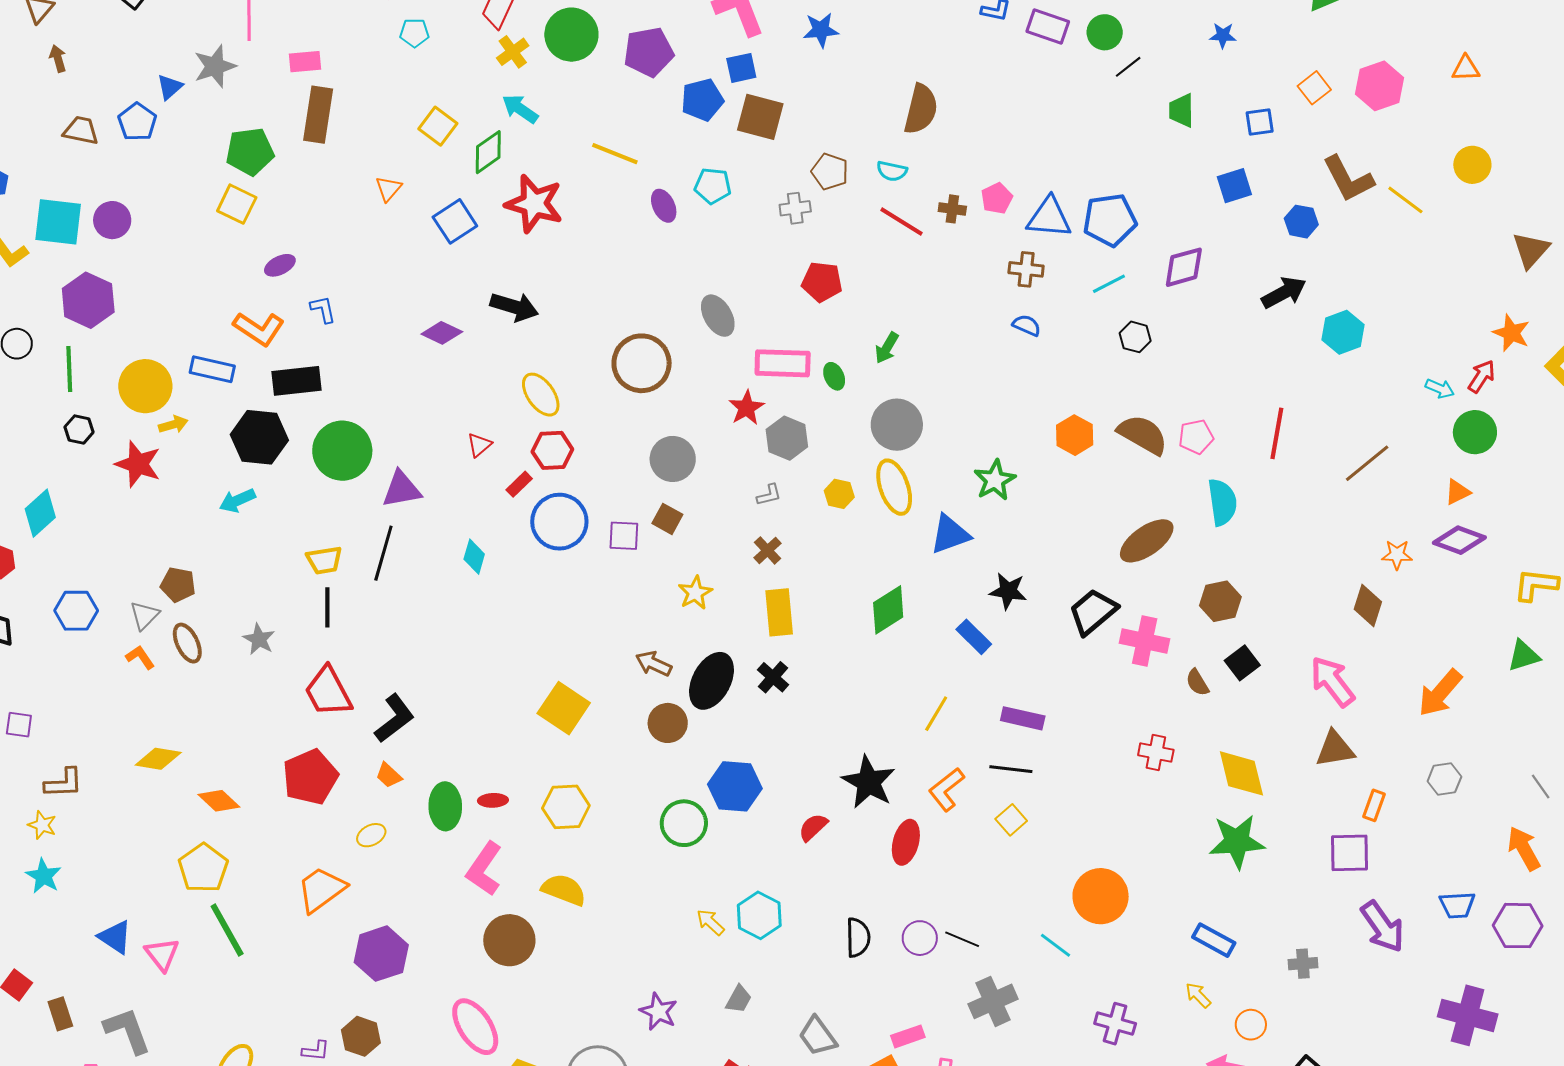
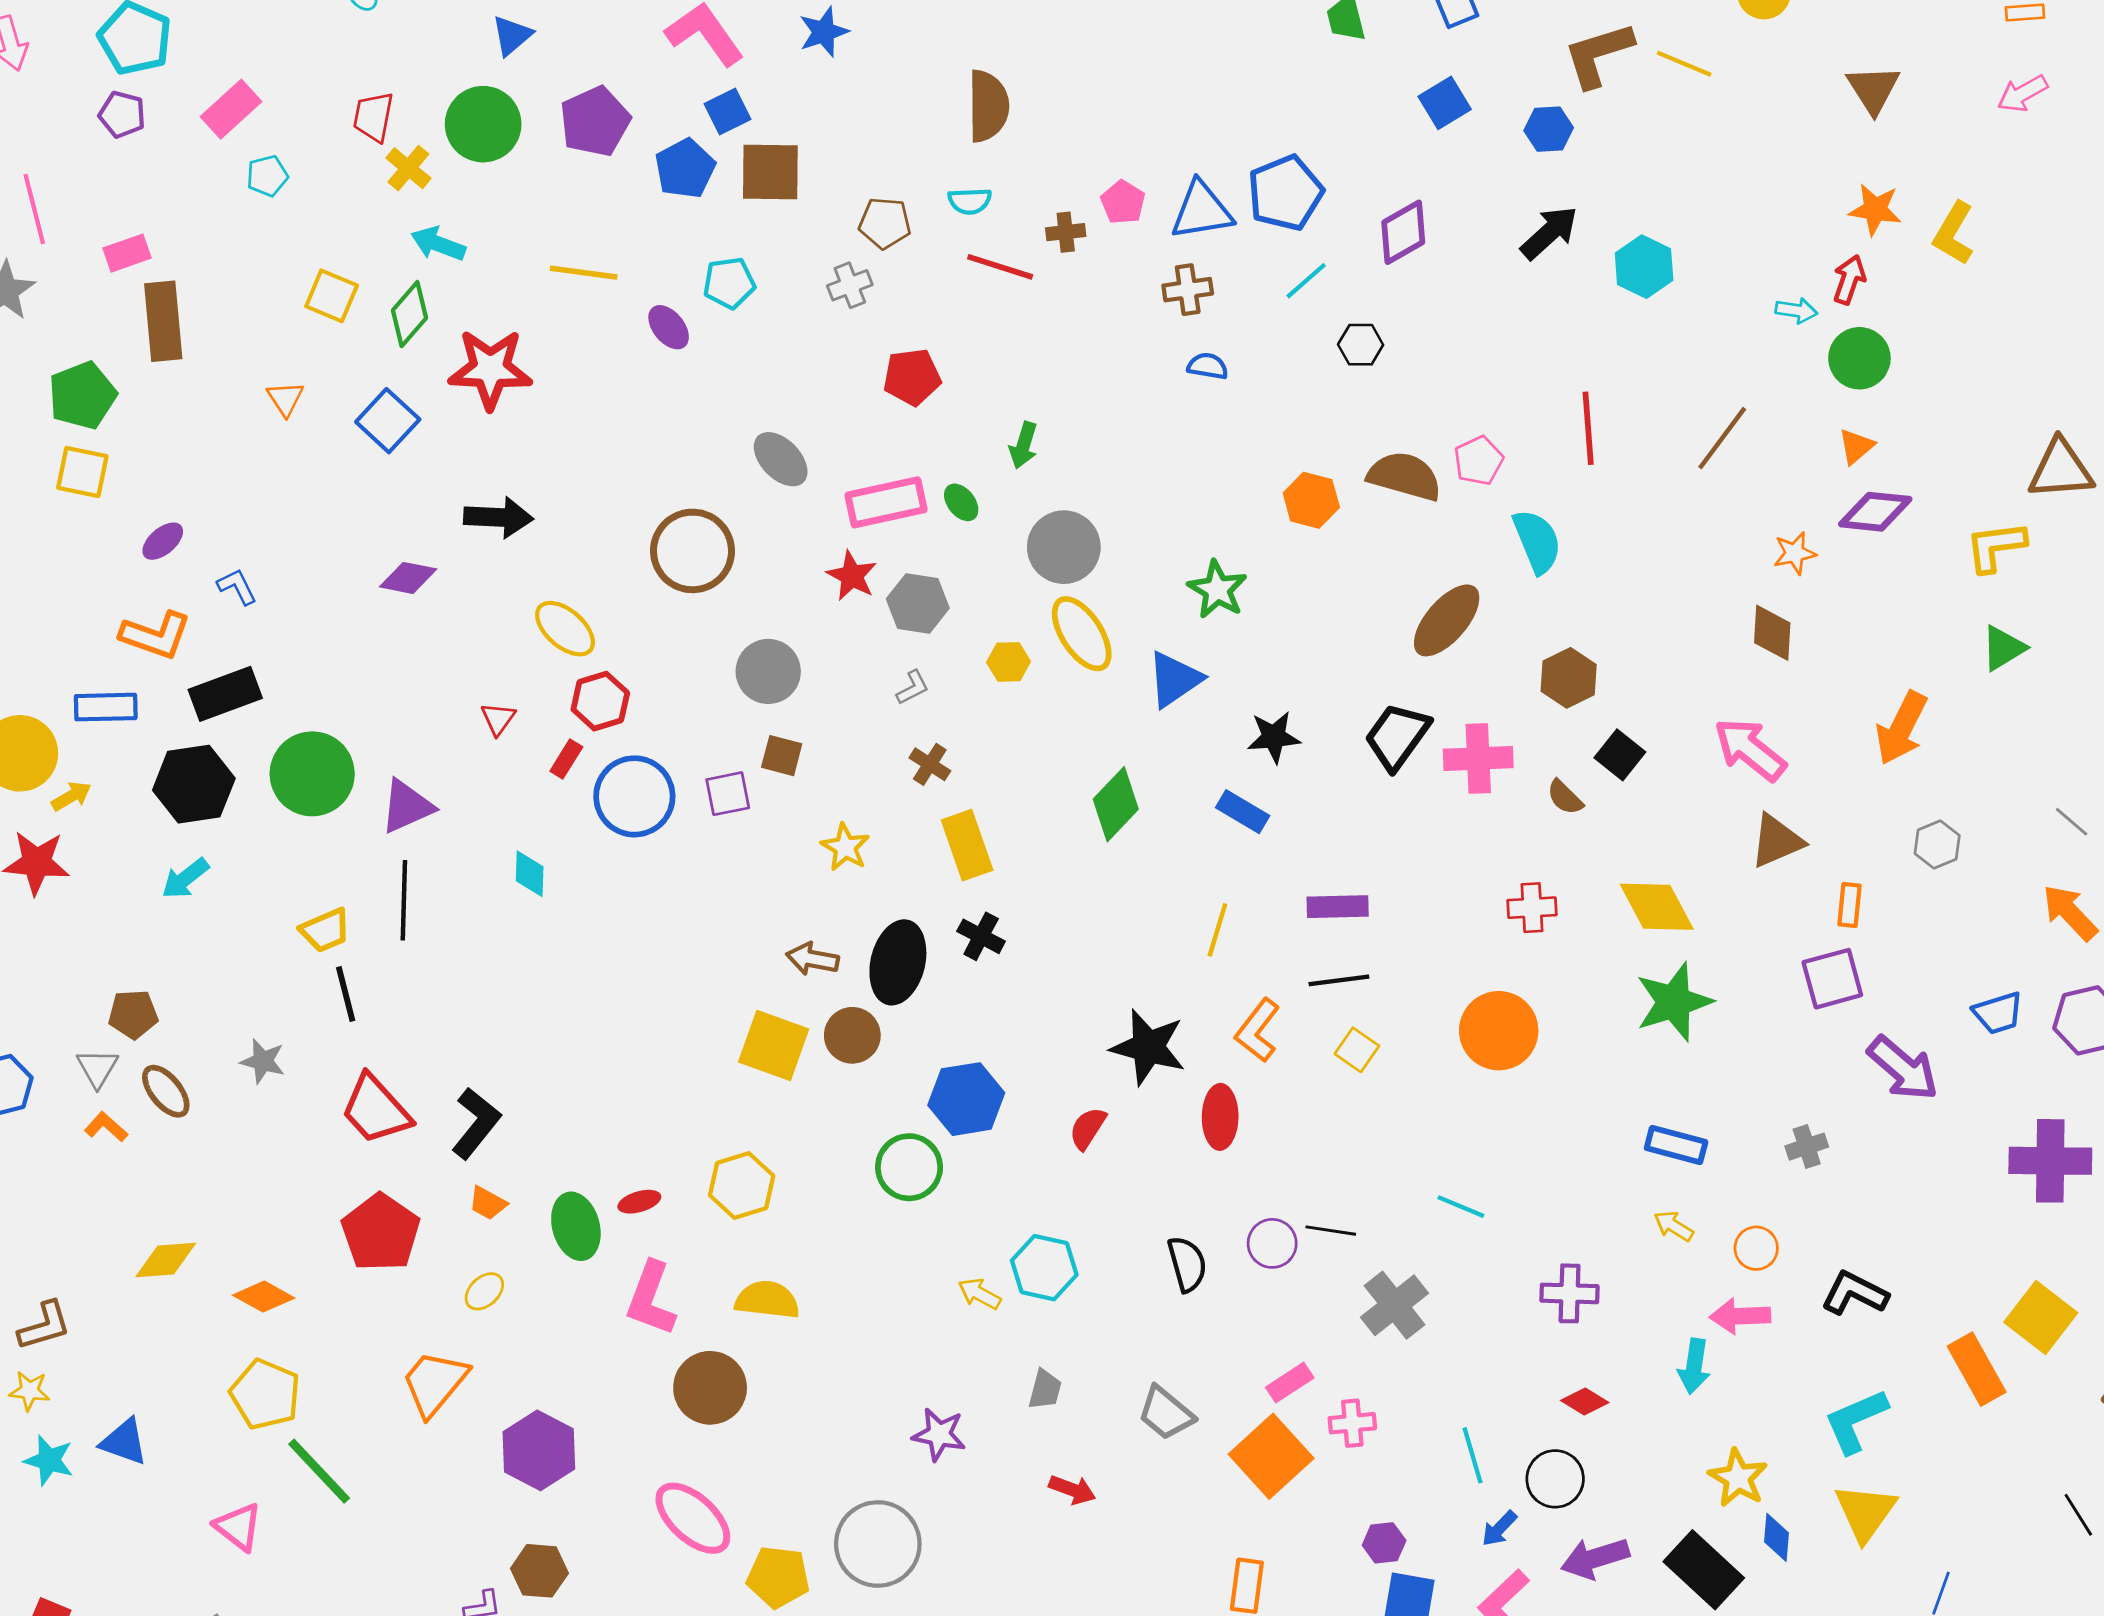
brown L-shape: (1348, 179) -> (1598, 54), turned 114
yellow square: (564, 708) -> (774, 1045), moved
orange circle: (1101, 896) -> (1499, 1031), moved
blue triangle: (115, 937) -> (124, 1442), moved

